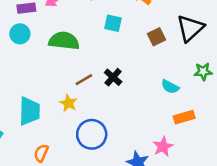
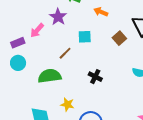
green semicircle: (64, 41) -> (50, 76), moved
brown line: (84, 80) -> (65, 53), moved

